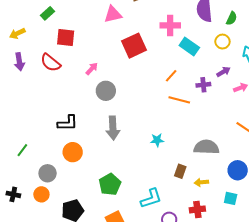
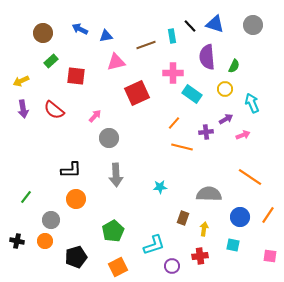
red square: (66, 38) -> (76, 76), moved
yellow arrow: (201, 182) -> (204, 229), turned 104

